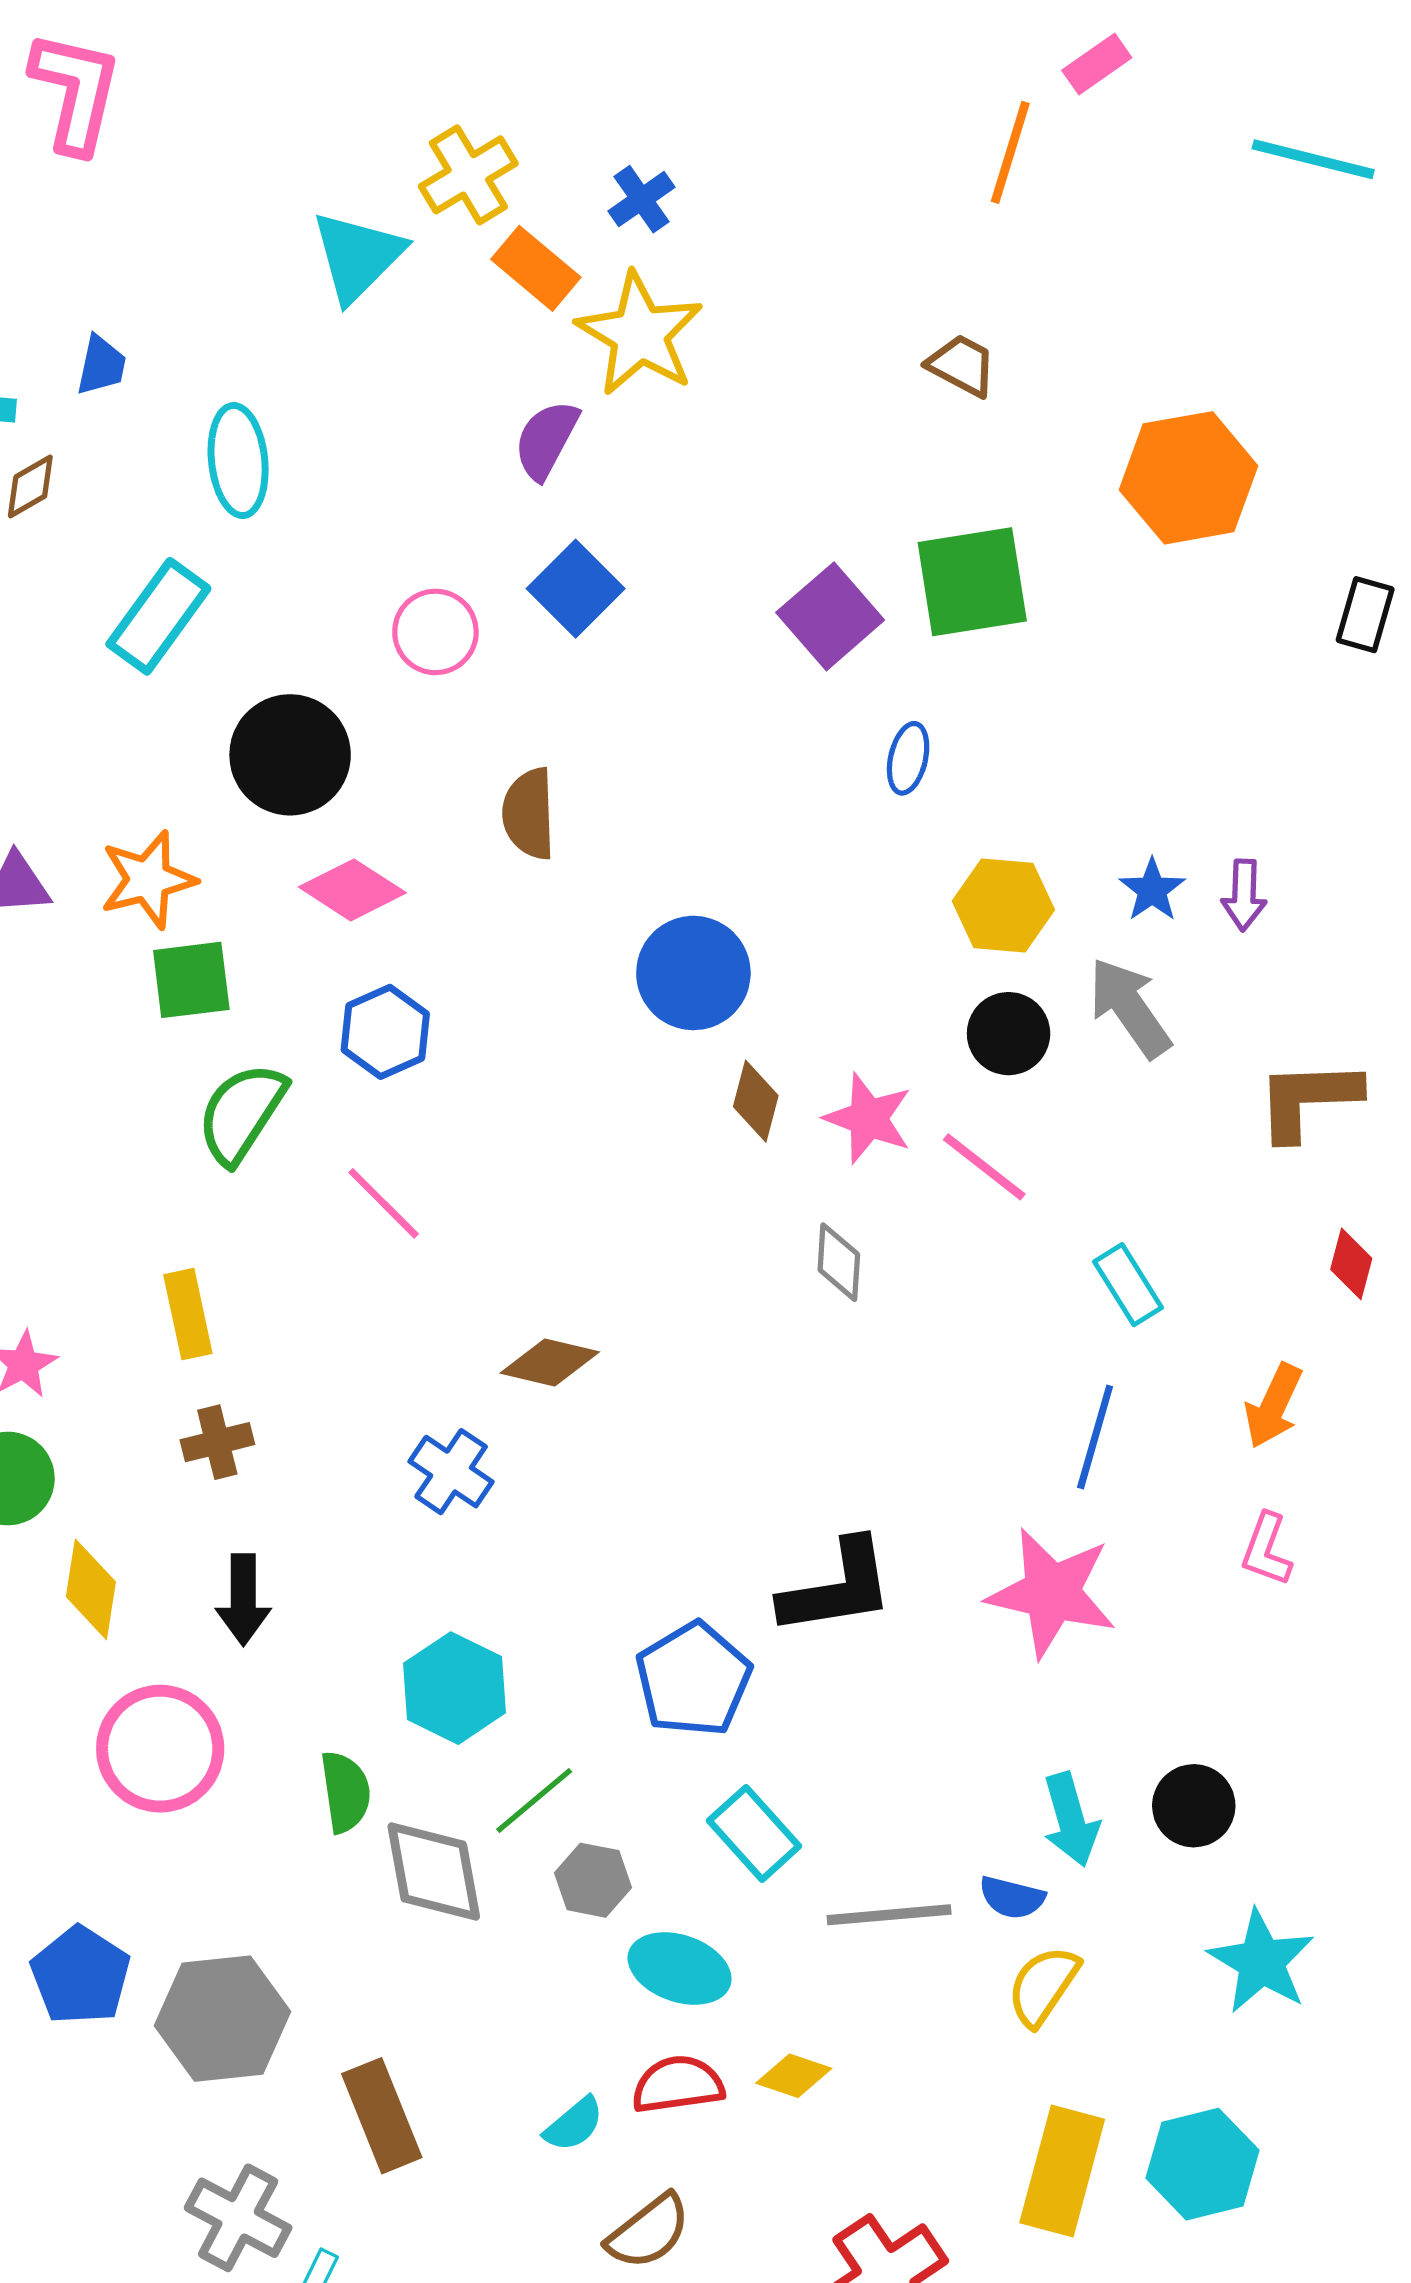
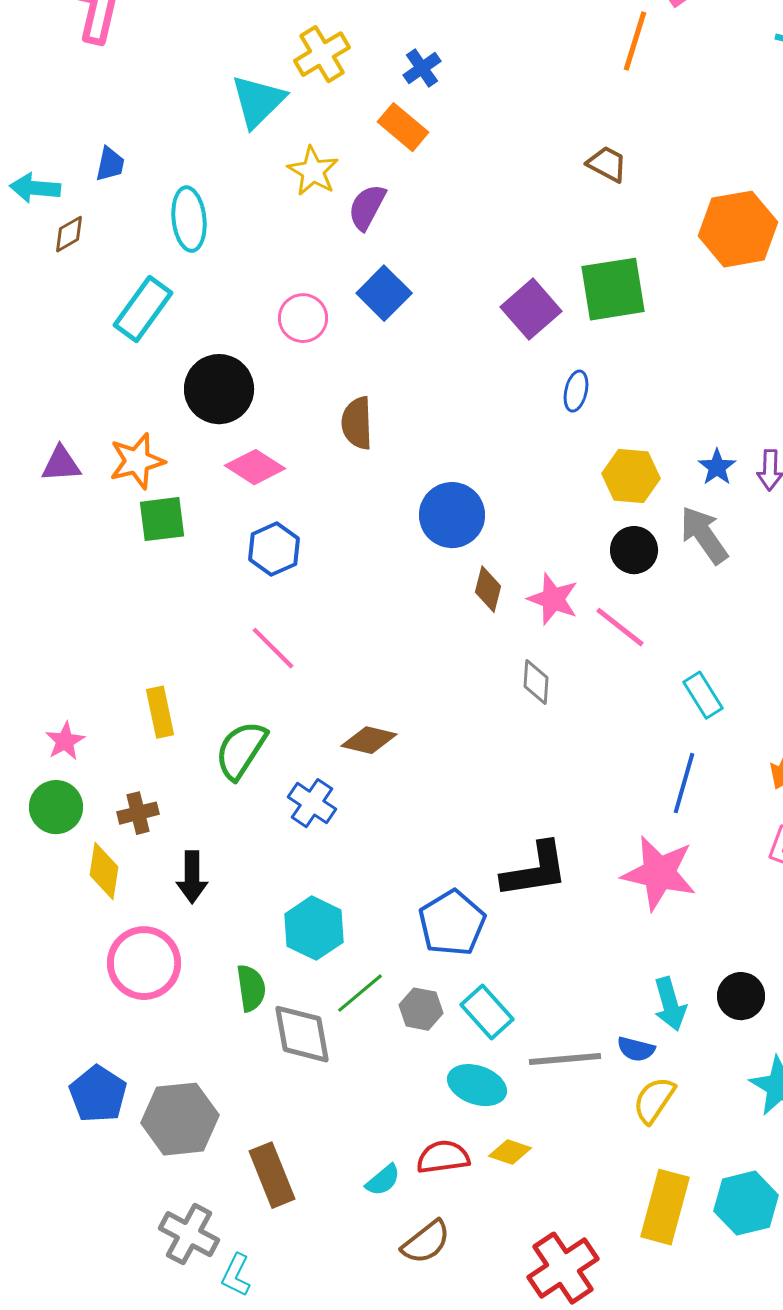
orange rectangle: (536, 268) -> (403, 127), moved
yellow star: (640, 334) -> (313, 171), moved, size x0.7
green semicircle: (242, 1113) -> (241, 750), moved
brown cross: (217, 1442) -> (138, 813), moved
gray hexagon: (593, 1880) -> (421, 1009), moved
cyan ellipse: (680, 1968) -> (477, 1085), moved

